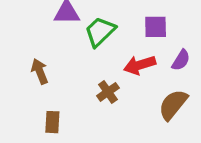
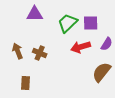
green trapezoid: (100, 32) -> (68, 23), moved
brown cross: (108, 92) -> (40, 53), moved, turned -32

